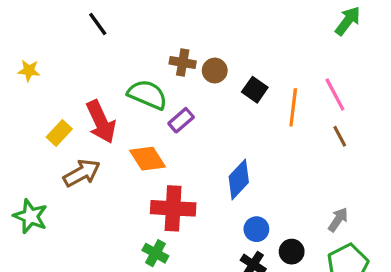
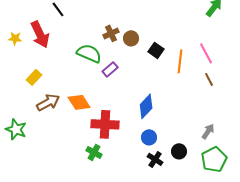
brown cross: (183, 62) -> (111, 33), turned -35
red arrow: (101, 122) -> (40, 34), moved
orange diamond: (147, 159) -> (79, 102), moved
blue circle: (256, 229) -> (149, 137), moved

